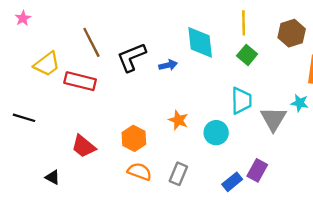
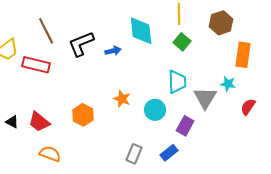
purple rectangle: (257, 170) -> (185, 126), moved
orange semicircle: (140, 172) -> (50, 154), moved
gray rectangle: (178, 174) -> (134, 154), moved
black triangle: (53, 177) -> (12, 122), moved

